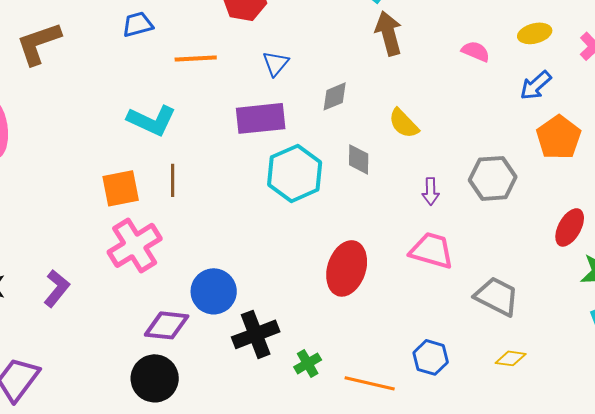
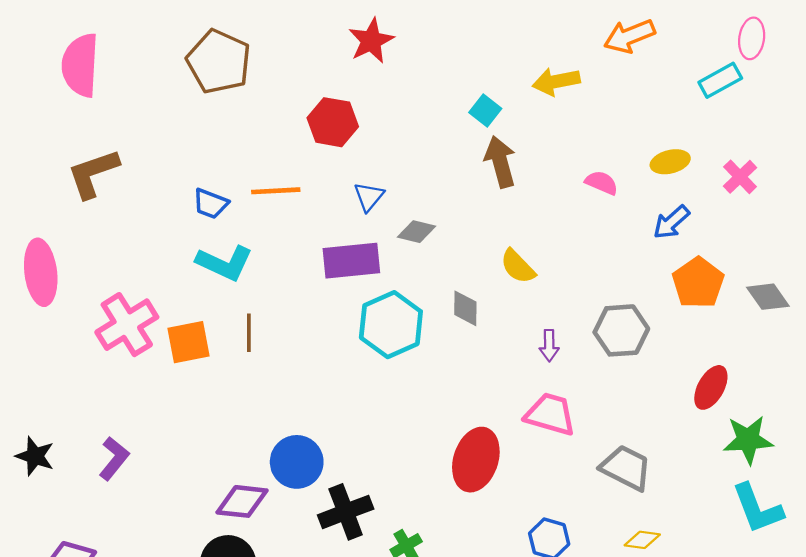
blue trapezoid: (138, 24) -> (211, 204), moved, turned -144
gray diamond: (335, 96) -> (417, 232), moved, turned 36
pink cross: (135, 245) -> (127, 325), moved
red ellipse: (347, 268) -> (476, 460), moved

